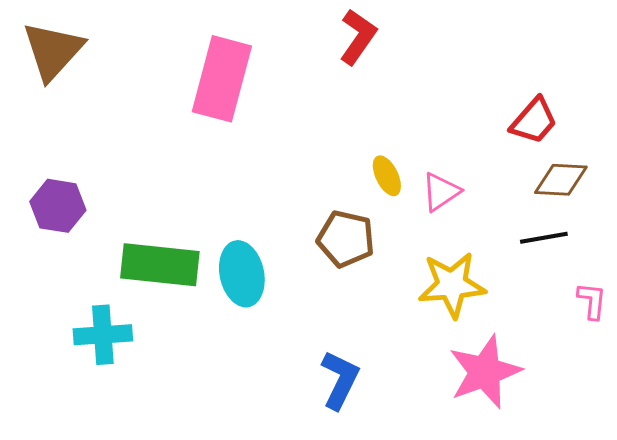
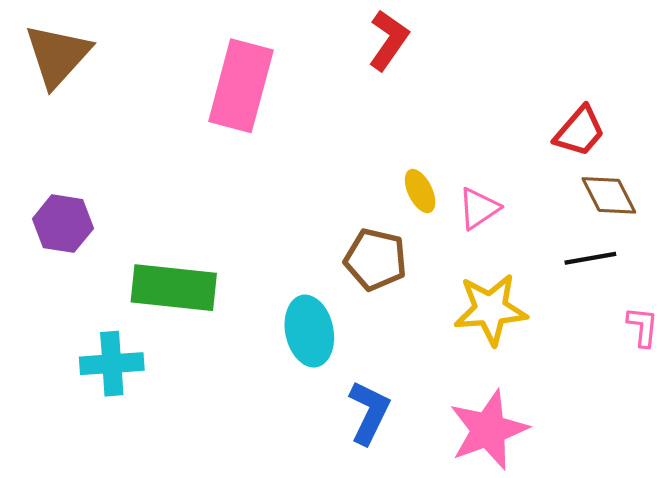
brown diamond: (561, 180) -> (609, 195), turned 60
cyan ellipse: (242, 274) -> (309, 331), moved
pink star: (485, 372) -> (488, 430), moved

